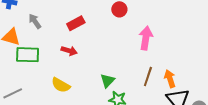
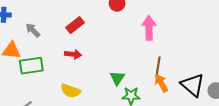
orange arrow: (170, 79) -> (161, 83), moved

